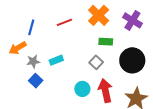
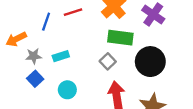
blue line: (31, 27) -> (46, 22), moved
green rectangle: (106, 42) -> (120, 38), size x1.5
cyan circle: (82, 89) -> (67, 90), moved

